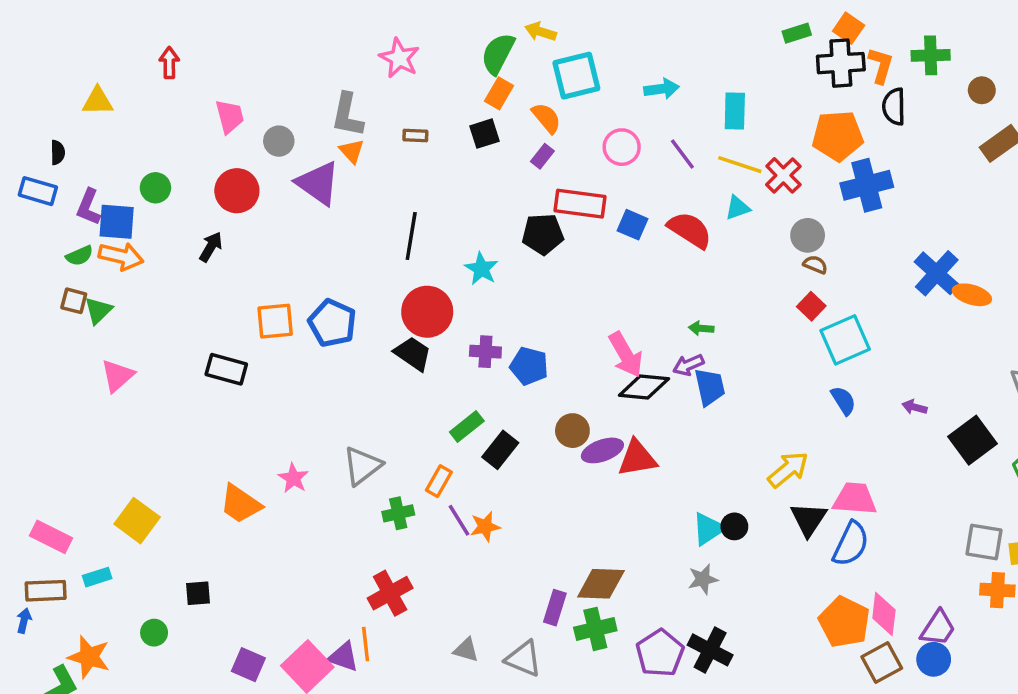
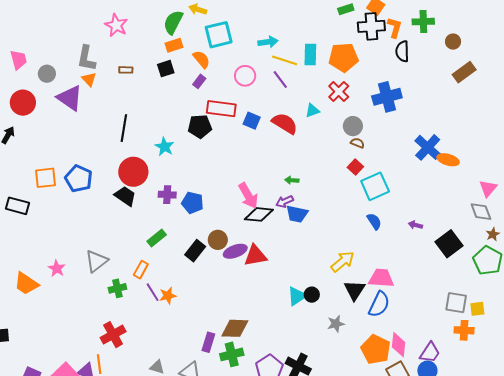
orange rectangle: (499, 93) -> (174, 45), turned 42
orange pentagon: (838, 136) -> (343, 57), moved
yellow line: (740, 165) -> (285, 60), moved
blue trapezoid: (710, 387) -> (297, 214), turned 115
black rectangle: (500, 450) -> (195, 251), moved
gray star: (703, 579) -> (336, 324), moved

